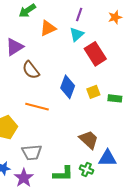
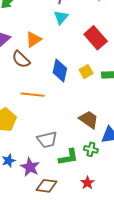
orange triangle: (48, 28) -> (34, 39), moved
red rectangle: (95, 54) -> (96, 38), moved
gray trapezoid: (32, 152) -> (47, 140), moved

